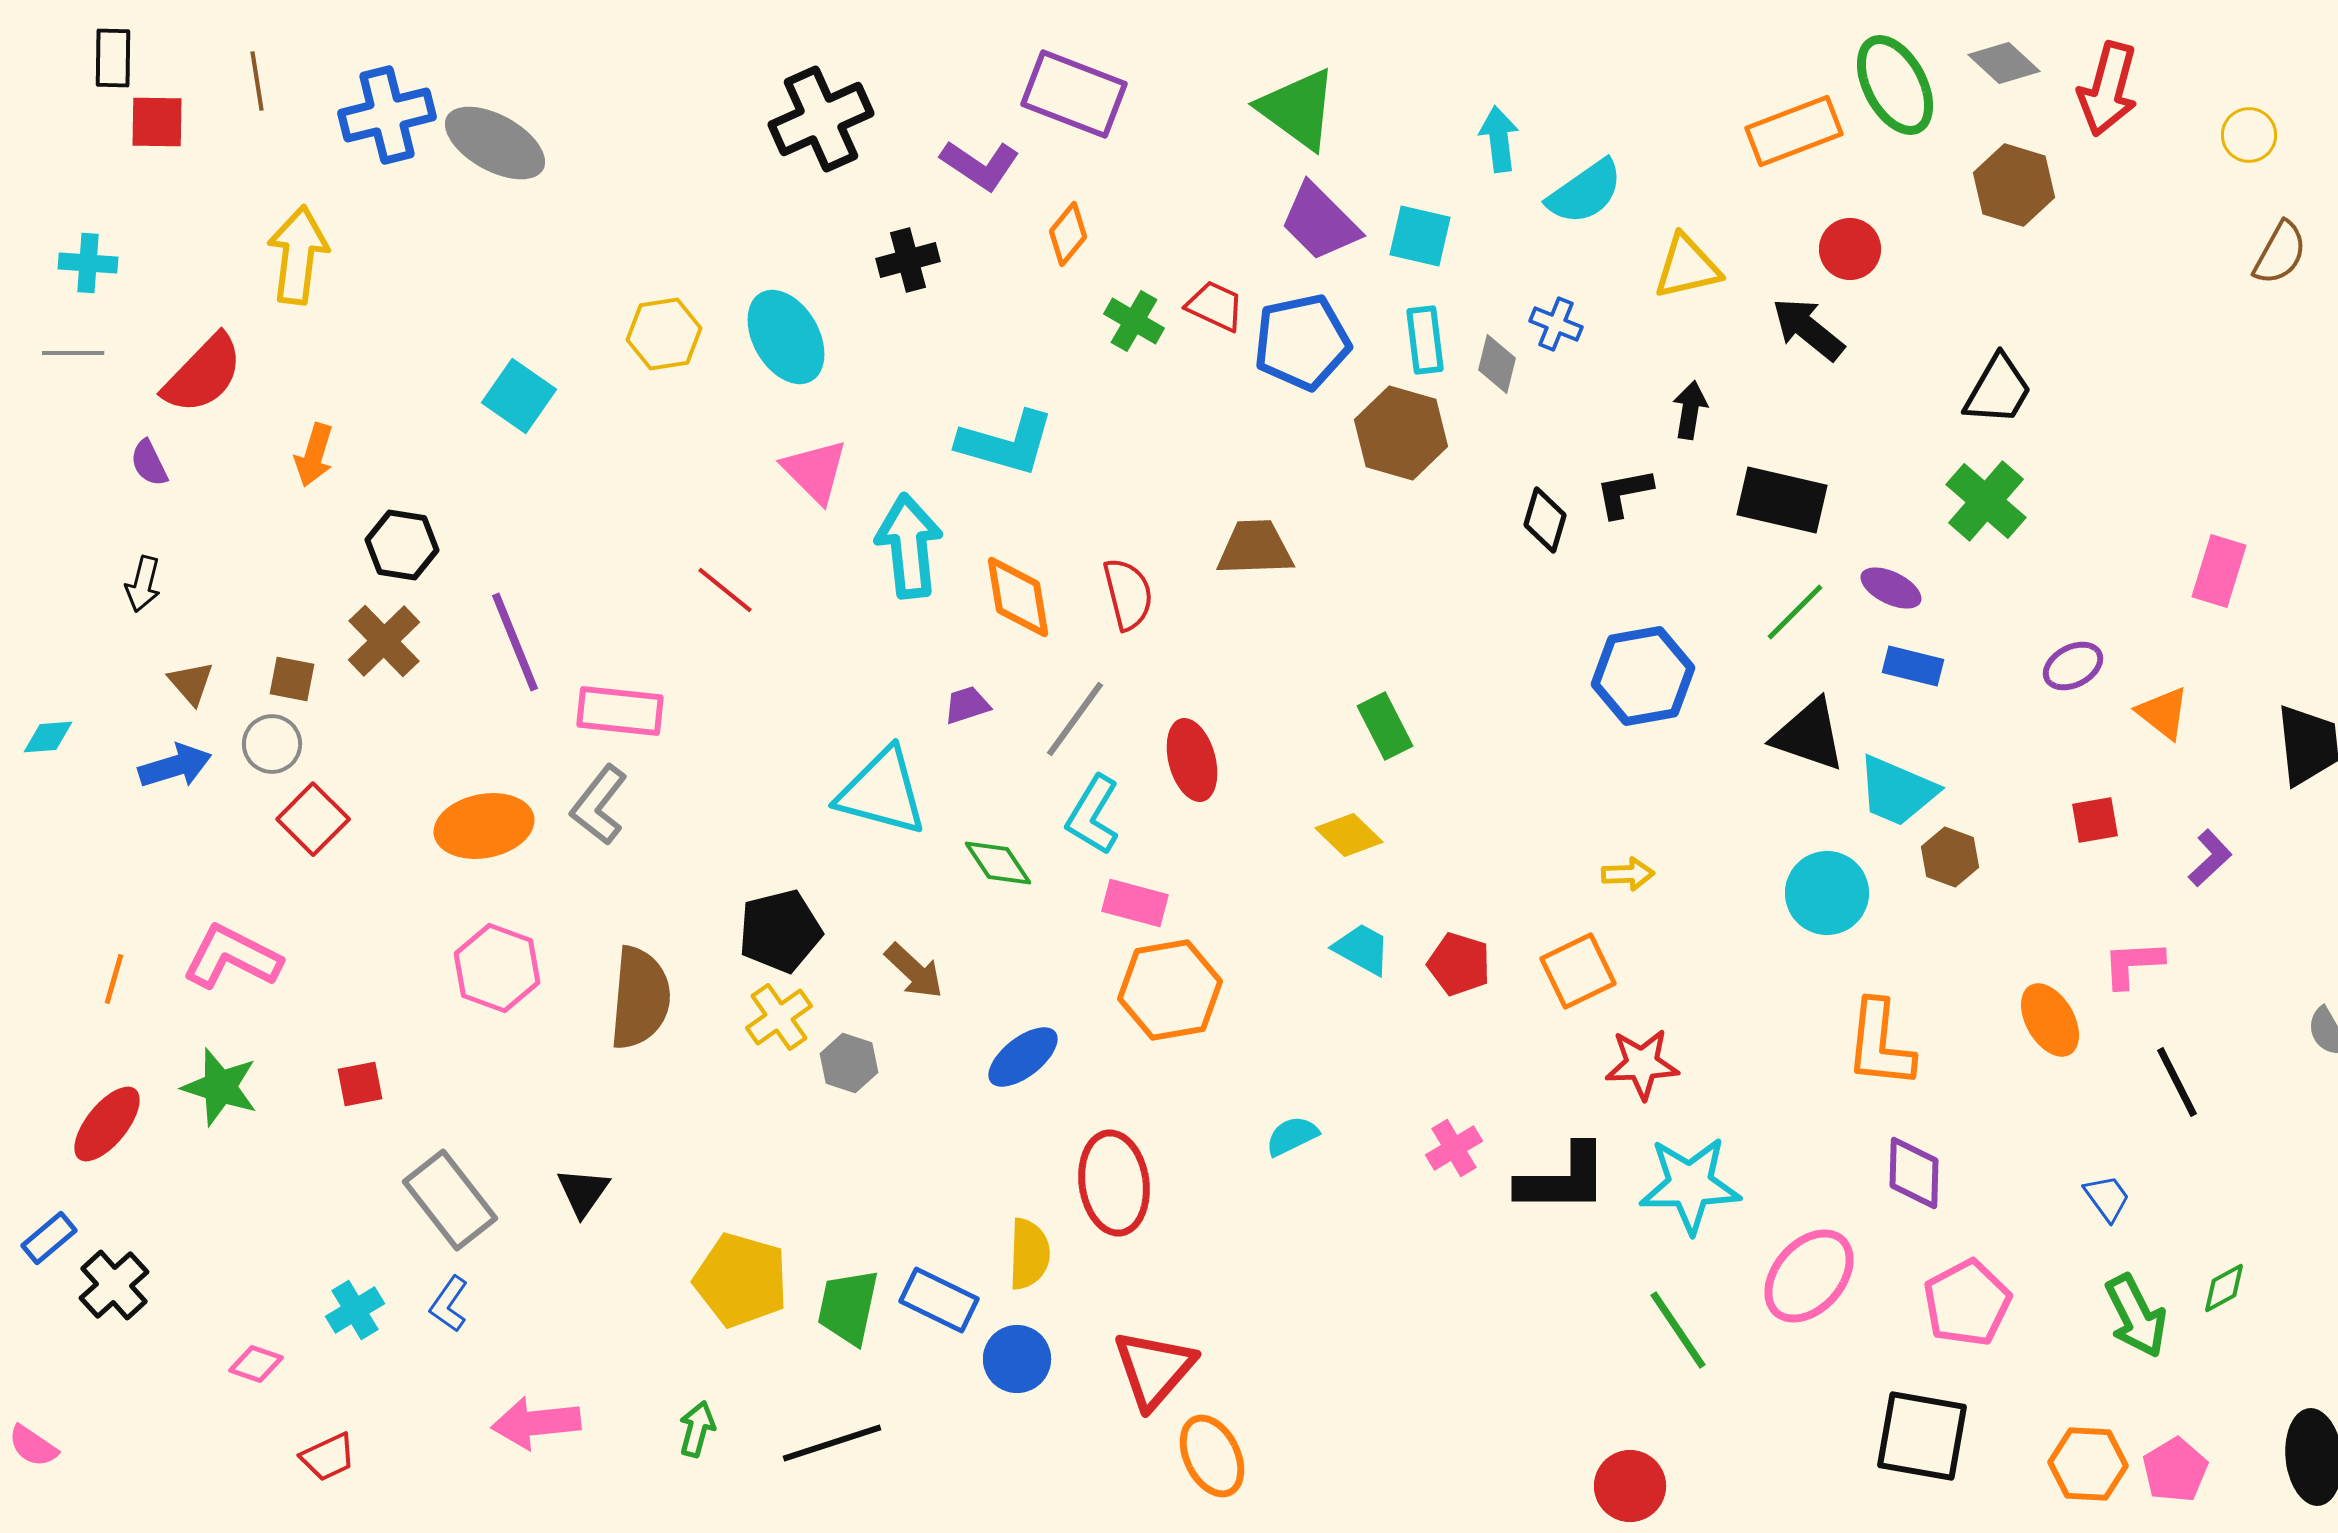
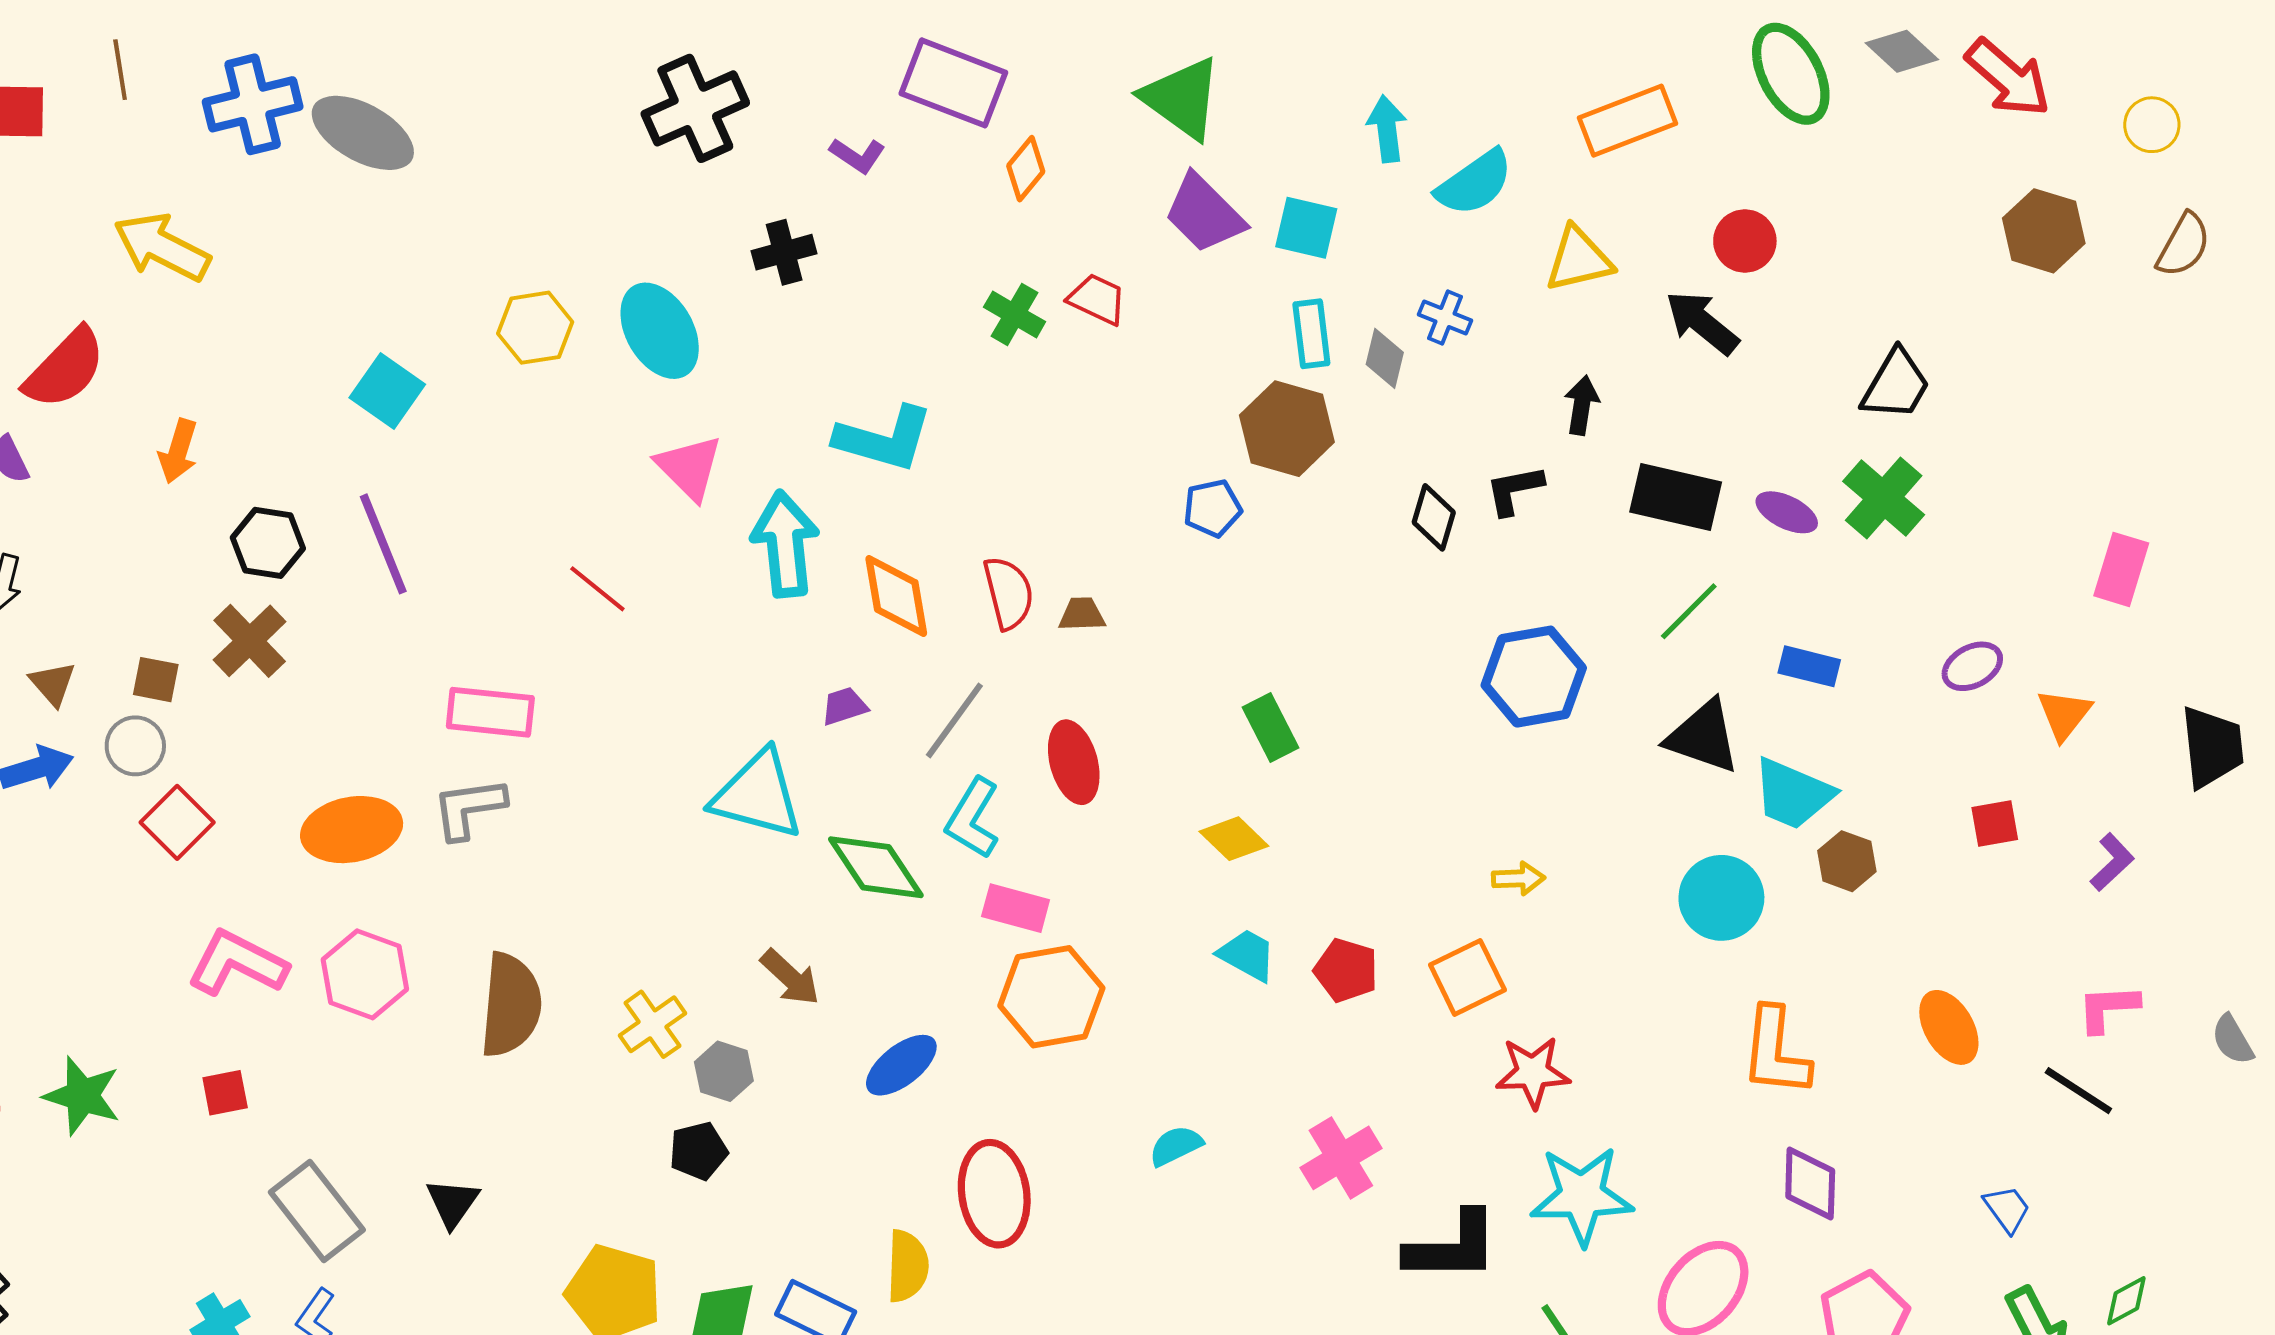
red arrow: (2108, 89) -> (2008, 78), turned -64
orange rectangle: (1794, 131) -> (1628, 121), moved
purple L-shape: (980, 165) -> (857, 155), size x0.7
brown hexagon: (2014, 185) -> (2044, 231), moved
orange diamond: (1068, 234) -> (1026, 169), moved
yellow arrow: (298, 255) -> (162, 247), turned -70
blue pentagon: (1302, 342) -> (1212, 508), moved, size x0.6
brown trapezoid: (1255, 548) -> (1082, 614), moved, size x0.6
purple ellipse: (1891, 588) -> (1787, 512), moved
purple line: (515, 642) -> (383, 544), moved
orange triangle: (2163, 713) -> (2064, 714), turned 30
gray L-shape: (599, 805) -> (469, 808), turned 44
green diamond: (998, 863) -> (876, 867), size x1.4
black pentagon: (780, 931) -> (698, 1151), moved, size x0.7
pink L-shape: (232, 957) -> (237, 963), moved
pink L-shape: (2133, 964) -> (2108, 1008), moved
black line: (2177, 1082) -> (2078, 1091), turned -30
pink cross: (1454, 1148) -> (1341, 1158), size x1.4
black L-shape: (1563, 1179) -> (1452, 1247), moved

